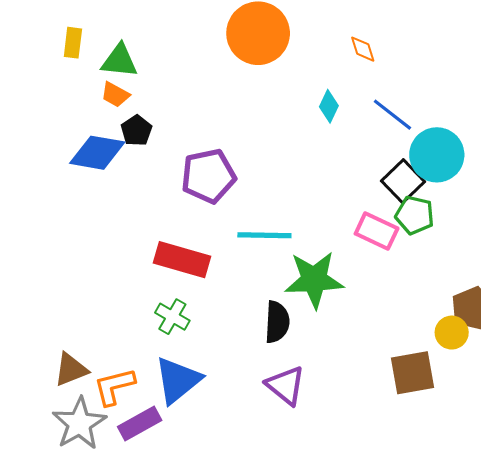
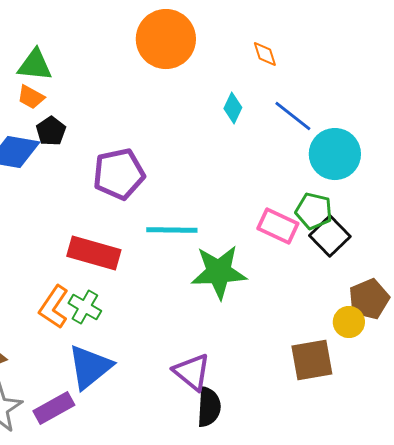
black square: (403, 181) -> (330, 236), moved
black semicircle: (277, 322) -> (209, 407), moved
orange L-shape: (114, 386) -> (54, 307), moved, turned -42

